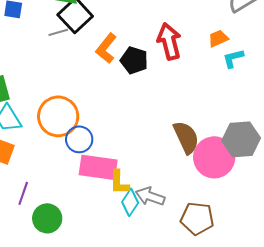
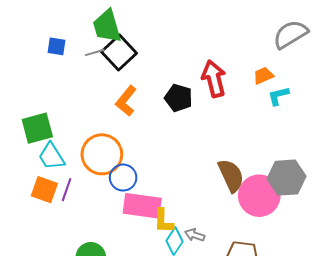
gray line: (58, 32) -> (95, 52), moved
orange L-shape: (106, 48) -> (126, 101), moved
purple line: (23, 193) -> (67, 190), moved
gray arrow: (150, 196) -> (195, 235), size x0.7

